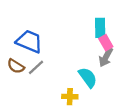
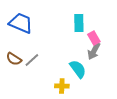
cyan rectangle: (100, 28) -> (79, 23), moved
blue trapezoid: (29, 41) -> (21, 23), moved

